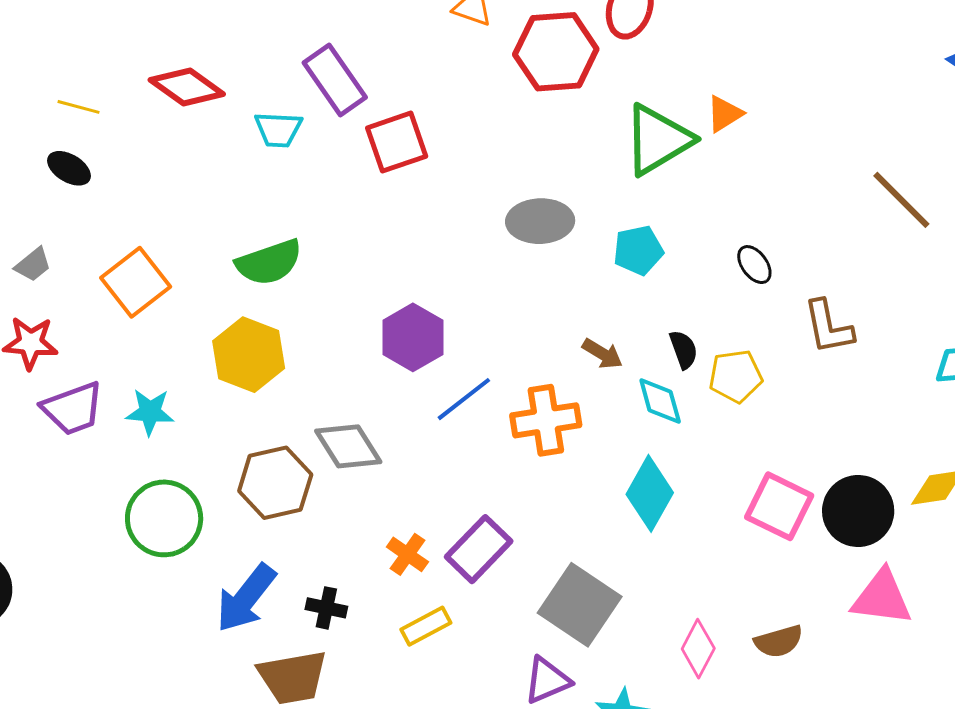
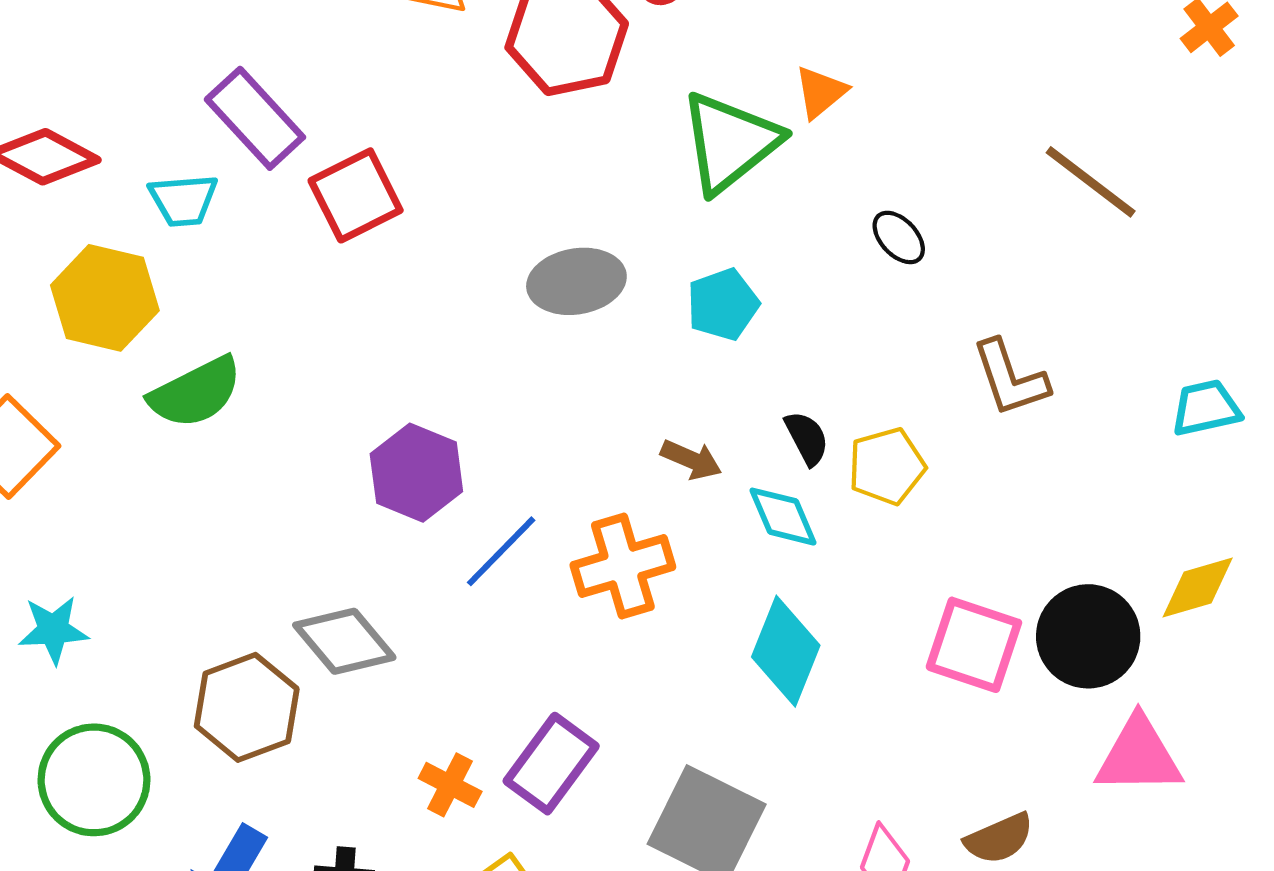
black ellipse: (754, 265) -> (899, 237), moved
yellow hexagon: (249, 355) -> (105, 298), moved

